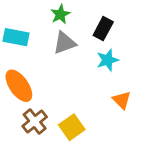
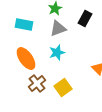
cyan star: (107, 60) -> (57, 52), moved

